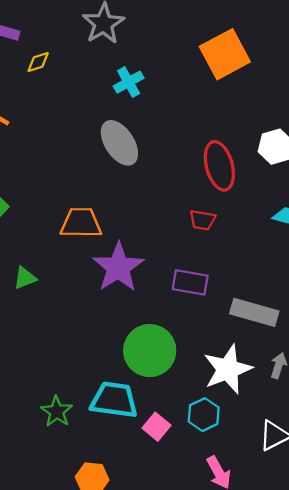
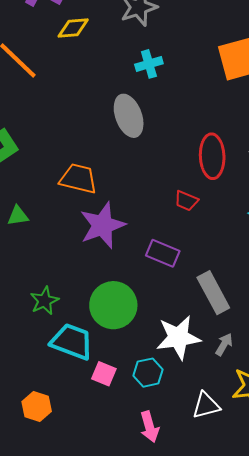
yellow diamond: (38, 62) -> (73, 28), size x1.4
gray rectangle: (254, 312) -> (213, 293), turned 33
green star: (57, 411) -> (44, 301), moved
pink square: (156, 427) -> (104, 374), turned -30

